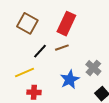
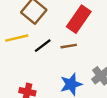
yellow line: (24, 72) -> (17, 38), moved

